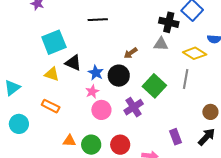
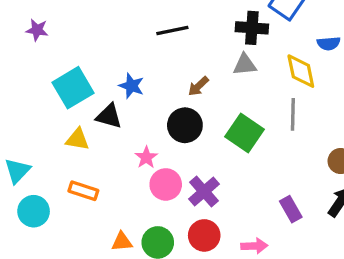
black line: (98, 20) -> (172, 31), moved
yellow diamond: (195, 53) -> (301, 71), turned 55
blue star: (96, 73) -> (131, 86), moved
purple cross: (134, 107) -> (204, 191), moved
cyan circle: (19, 124) -> (34, 211), moved

